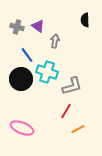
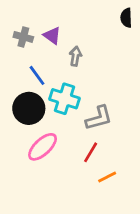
black semicircle: (85, 20) -> (126, 18), moved
pink ellipse: (22, 128) -> (43, 147), moved, turned -65

